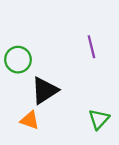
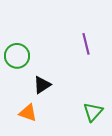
black triangle: (45, 90) -> (42, 85), size x0.7

